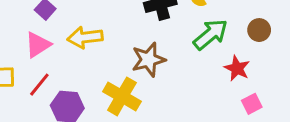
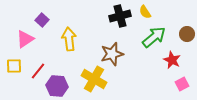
yellow arrow: (85, 37) -> (69, 39), turned 90
pink triangle: (38, 45) -> (25, 39), moved

